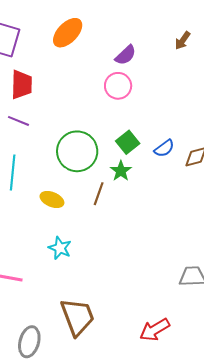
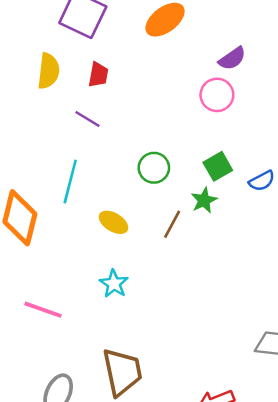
red trapezoid: (22, 85) -> (98, 75), size x0.7
green circle: (77, 151) -> (154, 168), size x0.6

